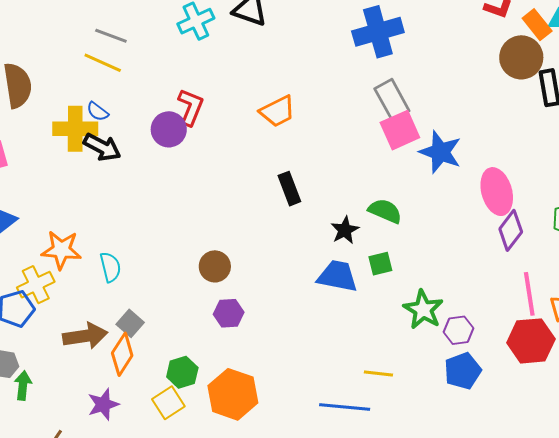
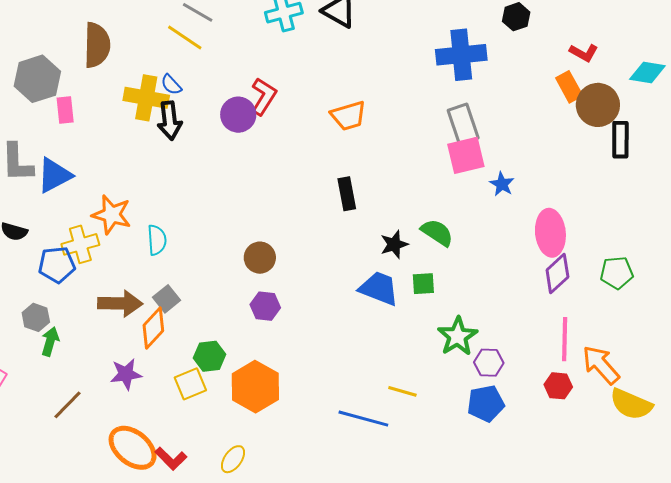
orange rectangle: (537, 25) -> (569, 87), moved
black arrow: (102, 147) -> (170, 121), turned 45
blue star: (440, 152) -> (502, 184), size x0.6
red hexagon: (531, 341) -> (558, 386), size x0.6

